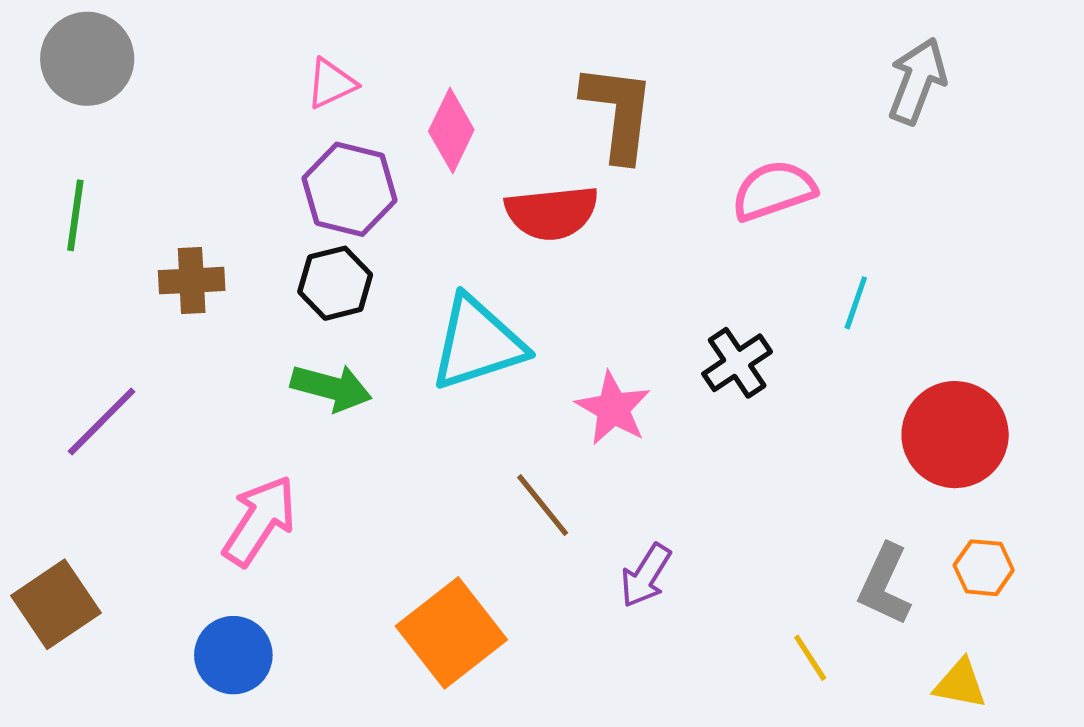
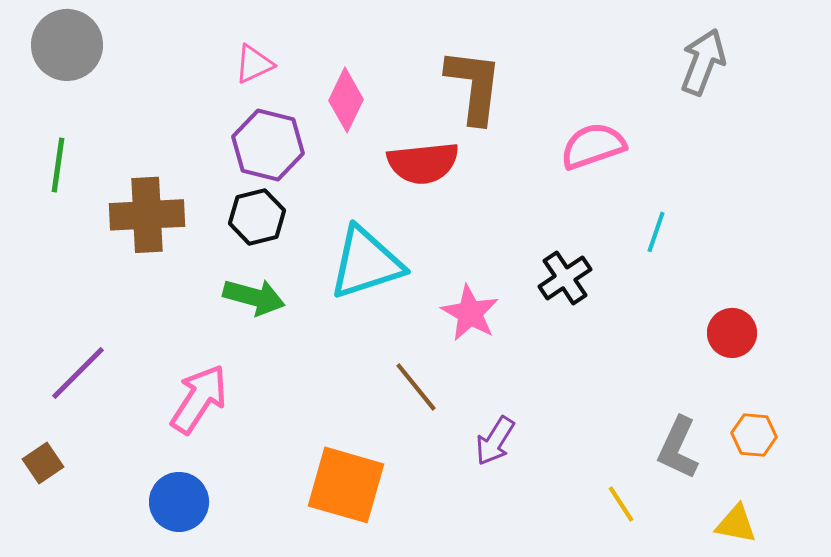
brown cross: (192, 281) -> (147, 215), size x1.5
purple line: (102, 422) -> (78, 373), moved
red circle: (955, 435) -> (732, 333), size x0.6
brown square: (56, 604) -> (43, 463), size x0.6
orange square: (451, 633) -> (346, 485), turned -36

